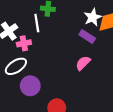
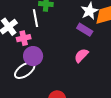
white ellipse: (16, 66) -> (25, 70), moved
purple circle: (30, 86) -> (33, 56), moved

